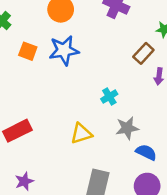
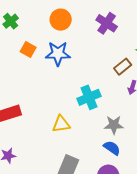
cyan cross: (109, 96) -> (89, 97), size x1.6
gray star: (127, 128) -> (114, 125), moved

